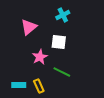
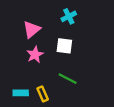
pink star: (40, 57) -> (35, 55), moved

